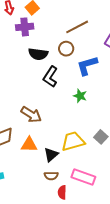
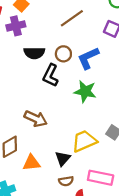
brown circle: (66, 49) -> (63, 54), moved
green star: (80, 96) -> (85, 92), size x1.5
orange triangle: (29, 145) -> (31, 163), moved

